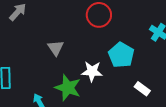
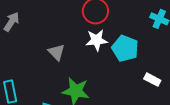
white star: (92, 72) -> (97, 40), moved

